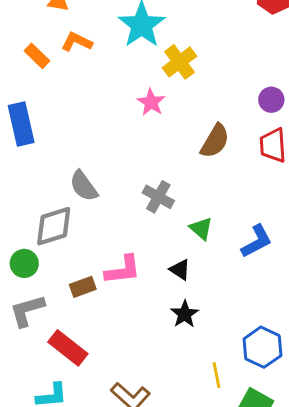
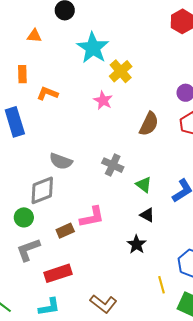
orange L-shape: (77, 42) -> (47, 94), moved
orange rectangle: (37, 56) -> (22, 74), turned 48
gray semicircle: (84, 186) -> (61, 161), turned -30
black triangle: (180, 270) -> (147, 215), moved
red rectangle: (68, 348) -> (58, 273), turned -52

